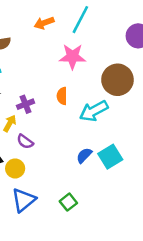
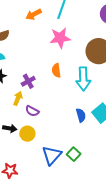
cyan arrow: (94, 111) -> (83, 79), turned -55
blue semicircle: (84, 155) -> (81, 115), turned 128
blue triangle: (24, 200) -> (52, 155), moved

